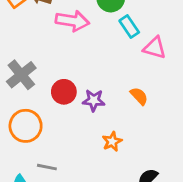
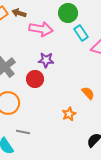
orange semicircle: (139, 96) -> (88, 93), moved
purple star: (94, 100) -> (46, 60), moved

